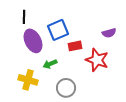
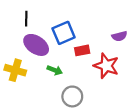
purple ellipse: (33, 41) -> (36, 45), turned -30
green arrow: (50, 64) -> (55, 70), turned -136
yellow cross: (28, 80) -> (15, 70), moved

